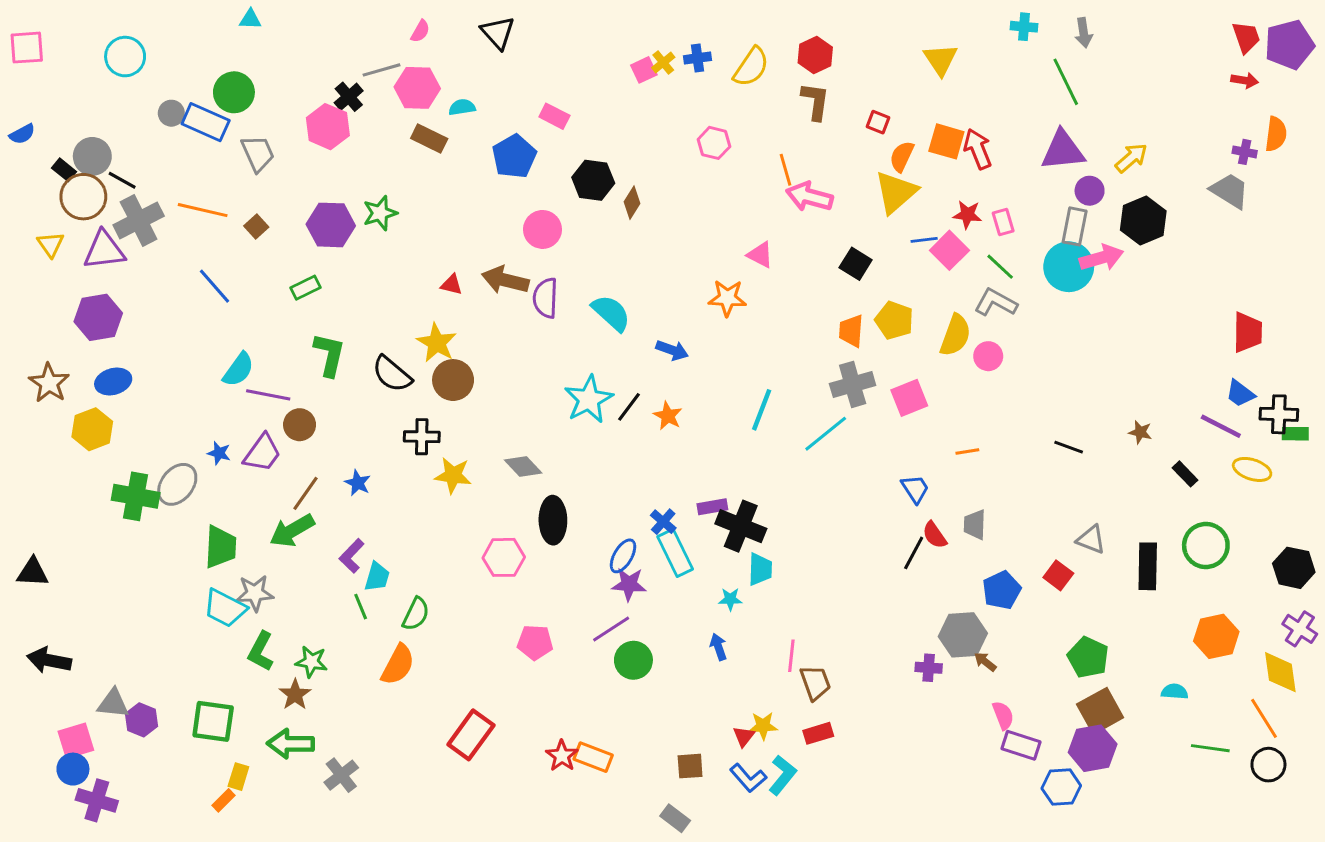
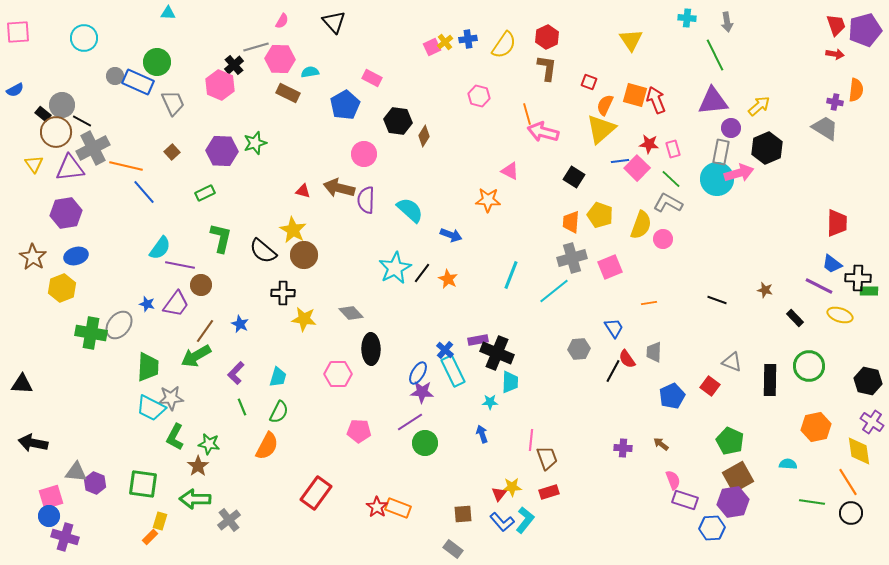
orange line: (203, 210) -> (126, 166), moved
cyan trapezoid: (377, 577) -> (278, 377), moved
gray hexagon: (963, 635) -> (579, 349), moved, size x0.7

